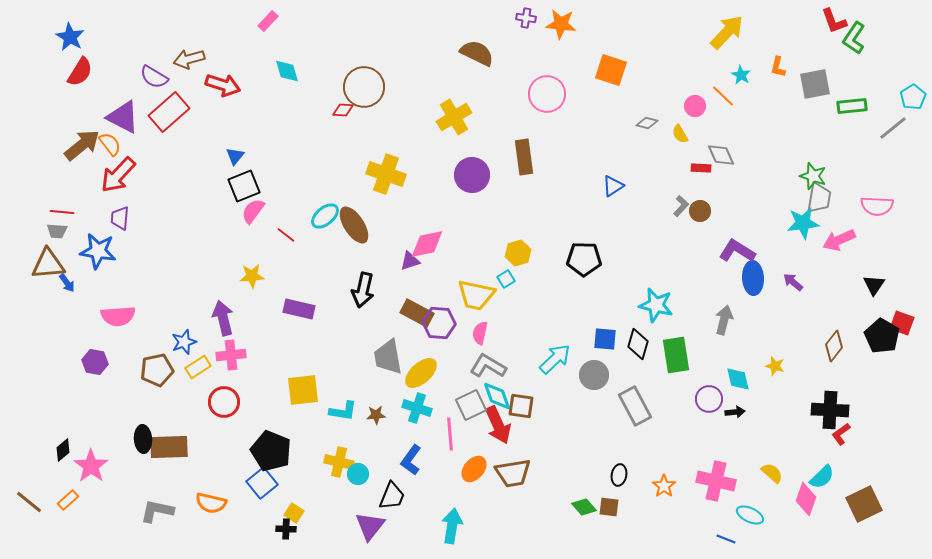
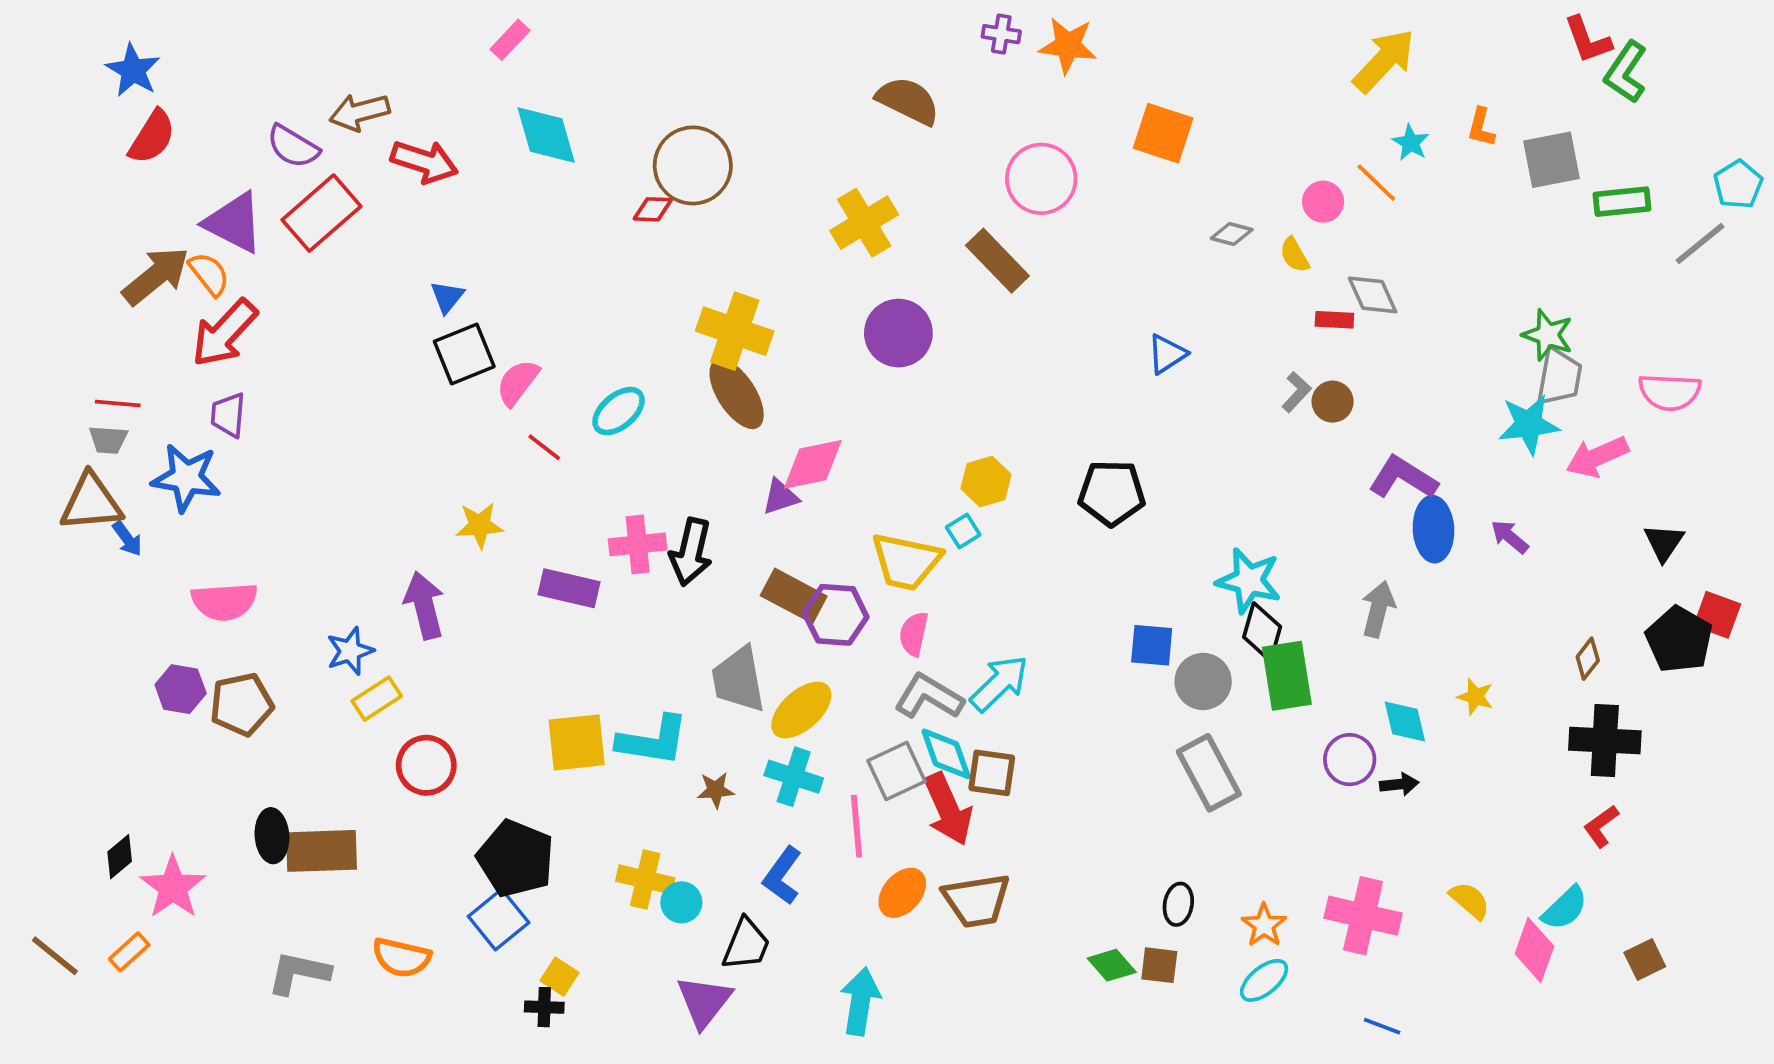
cyan diamond: (287, 71) -> (546, 135), size x1.4
brown rectangle: (524, 157) -> (997, 261), moved, turned -36
pink semicircle: (253, 211) -> (518, 383), moved
brown ellipse: (354, 225) -> (737, 394), moved
black diamond: (638, 344) -> (1262, 632), moved
brown diamond: (834, 346) -> (1588, 659), size x0.7
pink cross: (231, 355) -> (638, 544), moved
cyan arrow: (555, 359) -> (999, 683), moved
brown pentagon: (157, 370) -> (242, 704), moved
gray circle: (594, 375) -> (1203, 681), moved
black cross: (830, 410) -> (1605, 740), moved
cyan L-shape: (343, 411) -> (653, 740), moved, size x1.4
brown square: (864, 504) -> (1645, 959), size x0.6
cyan ellipse: (750, 515) -> (1264, 980), moved, turned -64

